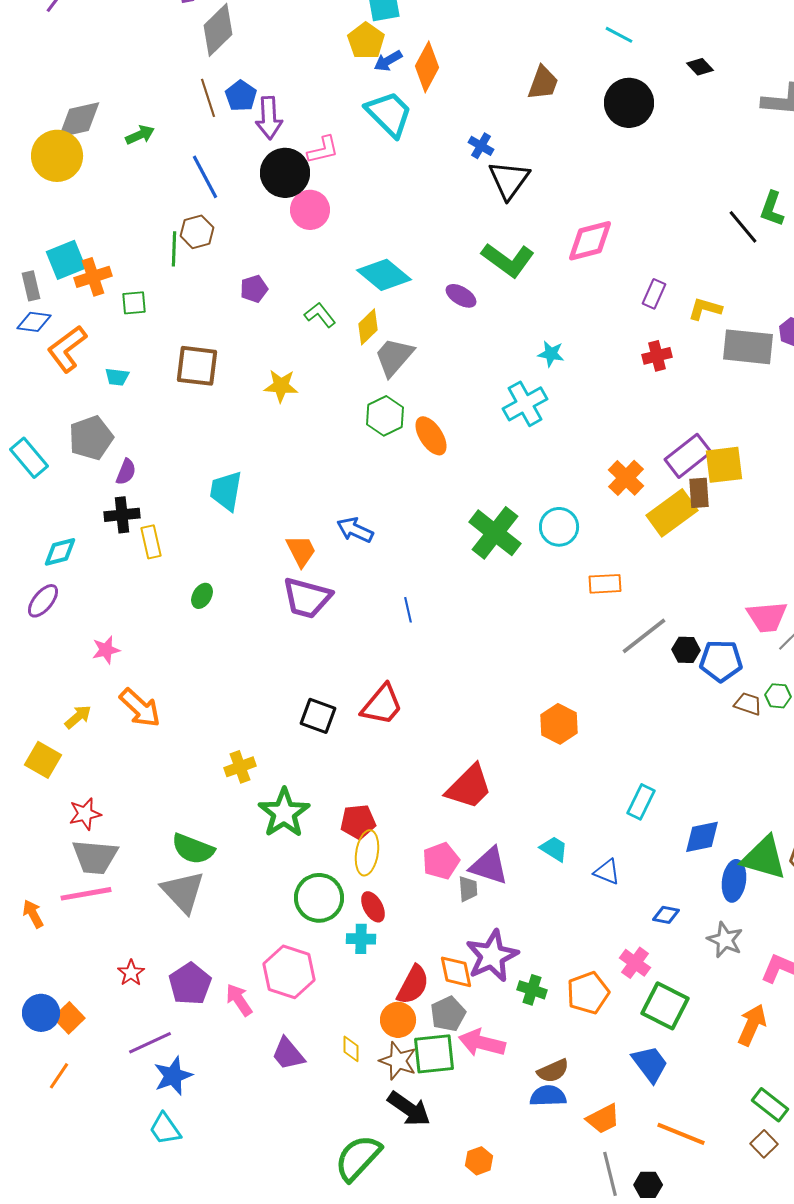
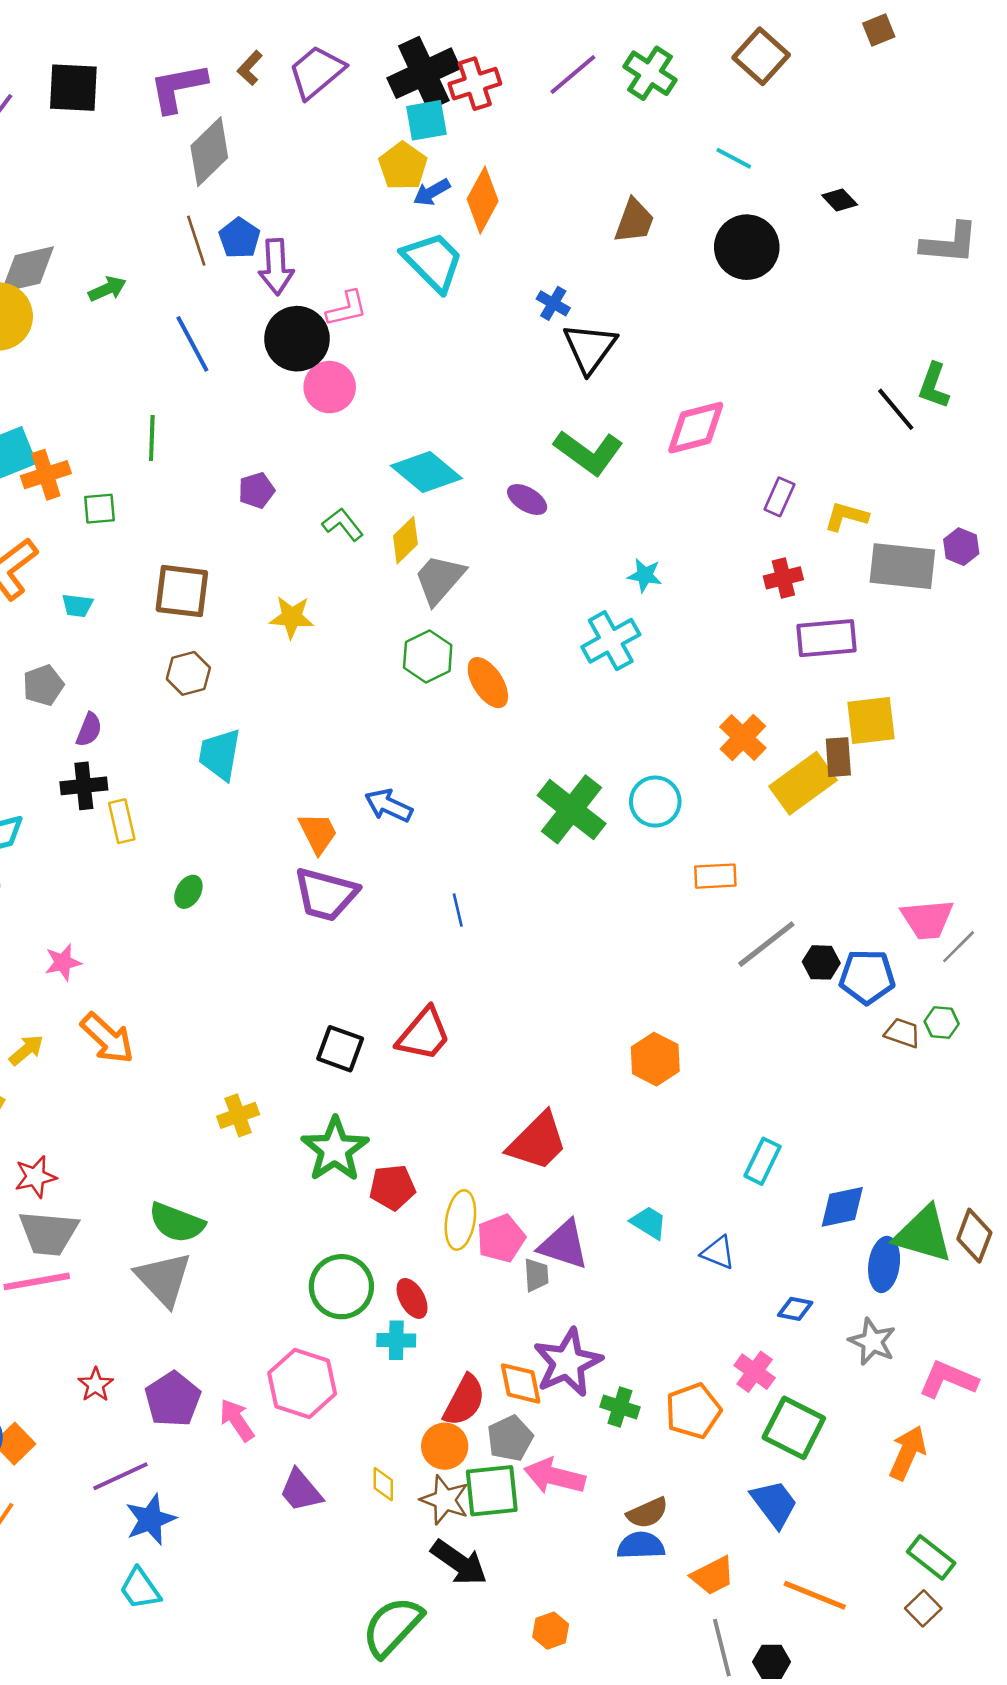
brown hexagon: (197, 232) -> (188, 673), moved
gray pentagon: (91, 438) -> (43, 685), size x0.7
purple rectangle: (688, 456) -> (827, 638), moved, turned 33
green star: (284, 813) -> (335, 1149), moved
yellow ellipse: (367, 853) -> (460, 1220), moved

